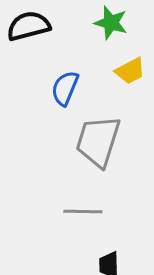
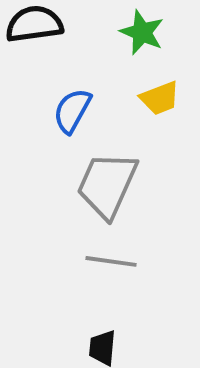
gray line: (83, 211) -> (111, 261), moved

